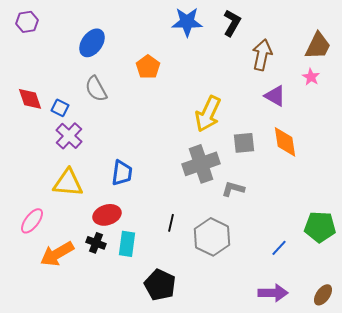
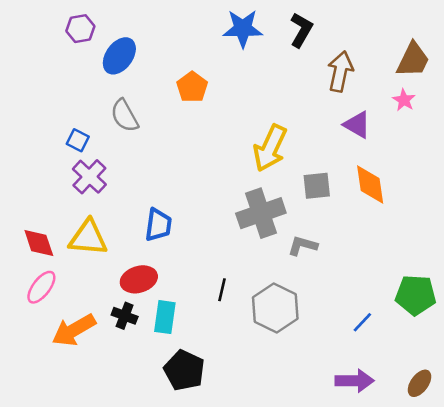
purple hexagon: (27, 22) -> (80, 29), moved
red diamond: (30, 99) -> (39, 243), moved
black pentagon: (160, 285) -> (184, 370), moved

